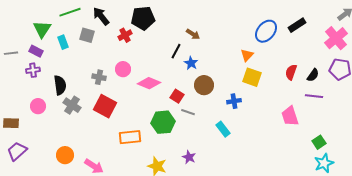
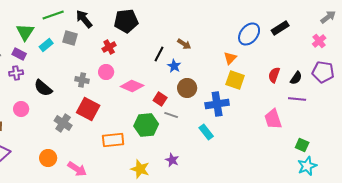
brown arrow: (193, 34) -> (184, 44), moved
red cross: (125, 35) -> (109, 47), moved
pink cross: (336, 38) -> (319, 41), size x0.6
cyan rectangle: (63, 42) -> (46, 45), turned 72
black semicircle: (60, 85) -> (43, 88), turned 138
blue cross: (234, 101) -> (217, 104), size x1.6
gray cross: (72, 105) -> (63, 123), moved
green square: (319, 142) -> (302, 145), turned -32

